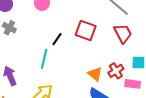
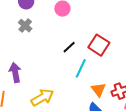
cyan line: (44, 59) -> (81, 68), moved

